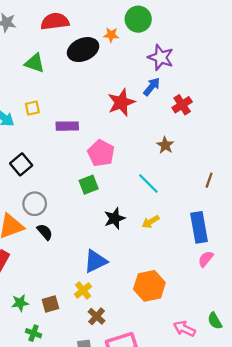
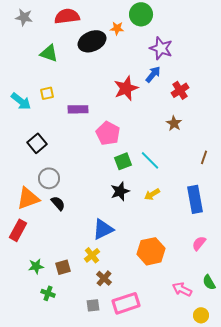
brown star: (165, 145) -> (174, 123), moved
green square: (89, 185) -> (123, 161), moved
pink semicircle: (206, 259) -> (199, 243), moved

